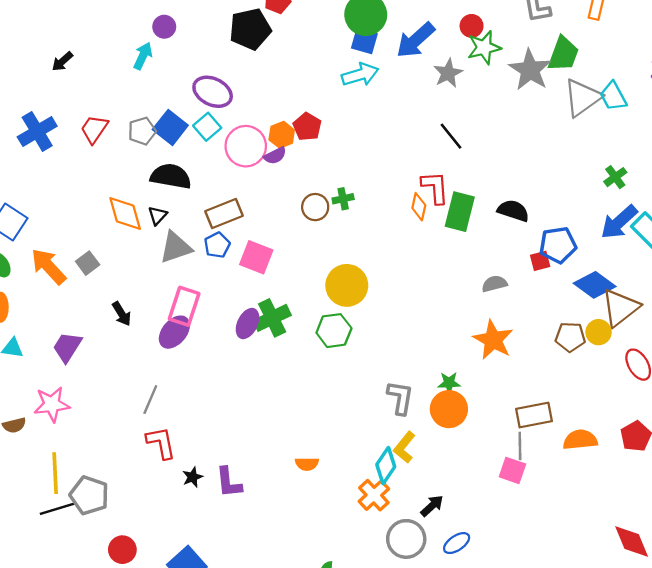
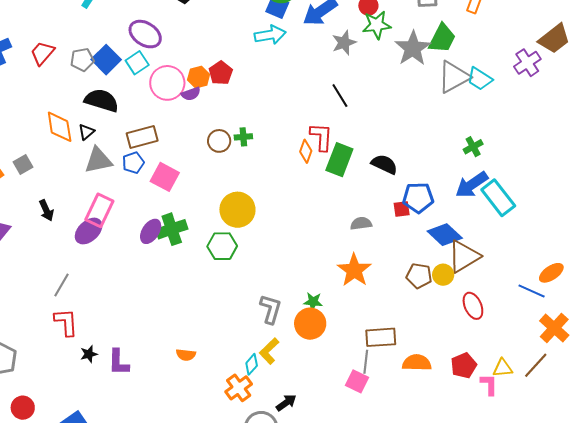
cyan trapezoid: (613, 96) -> (480, 79), turned -36
cyan diamond: (386, 466) -> (252, 364), size x0.7

